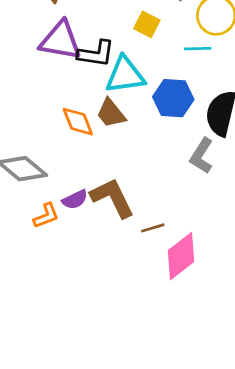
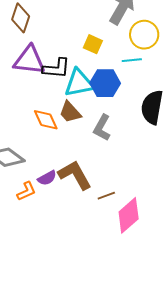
blue hexagon: (173, 98) -> (105, 83), moved
gray L-shape: (202, 156) -> (102, 128), moved

